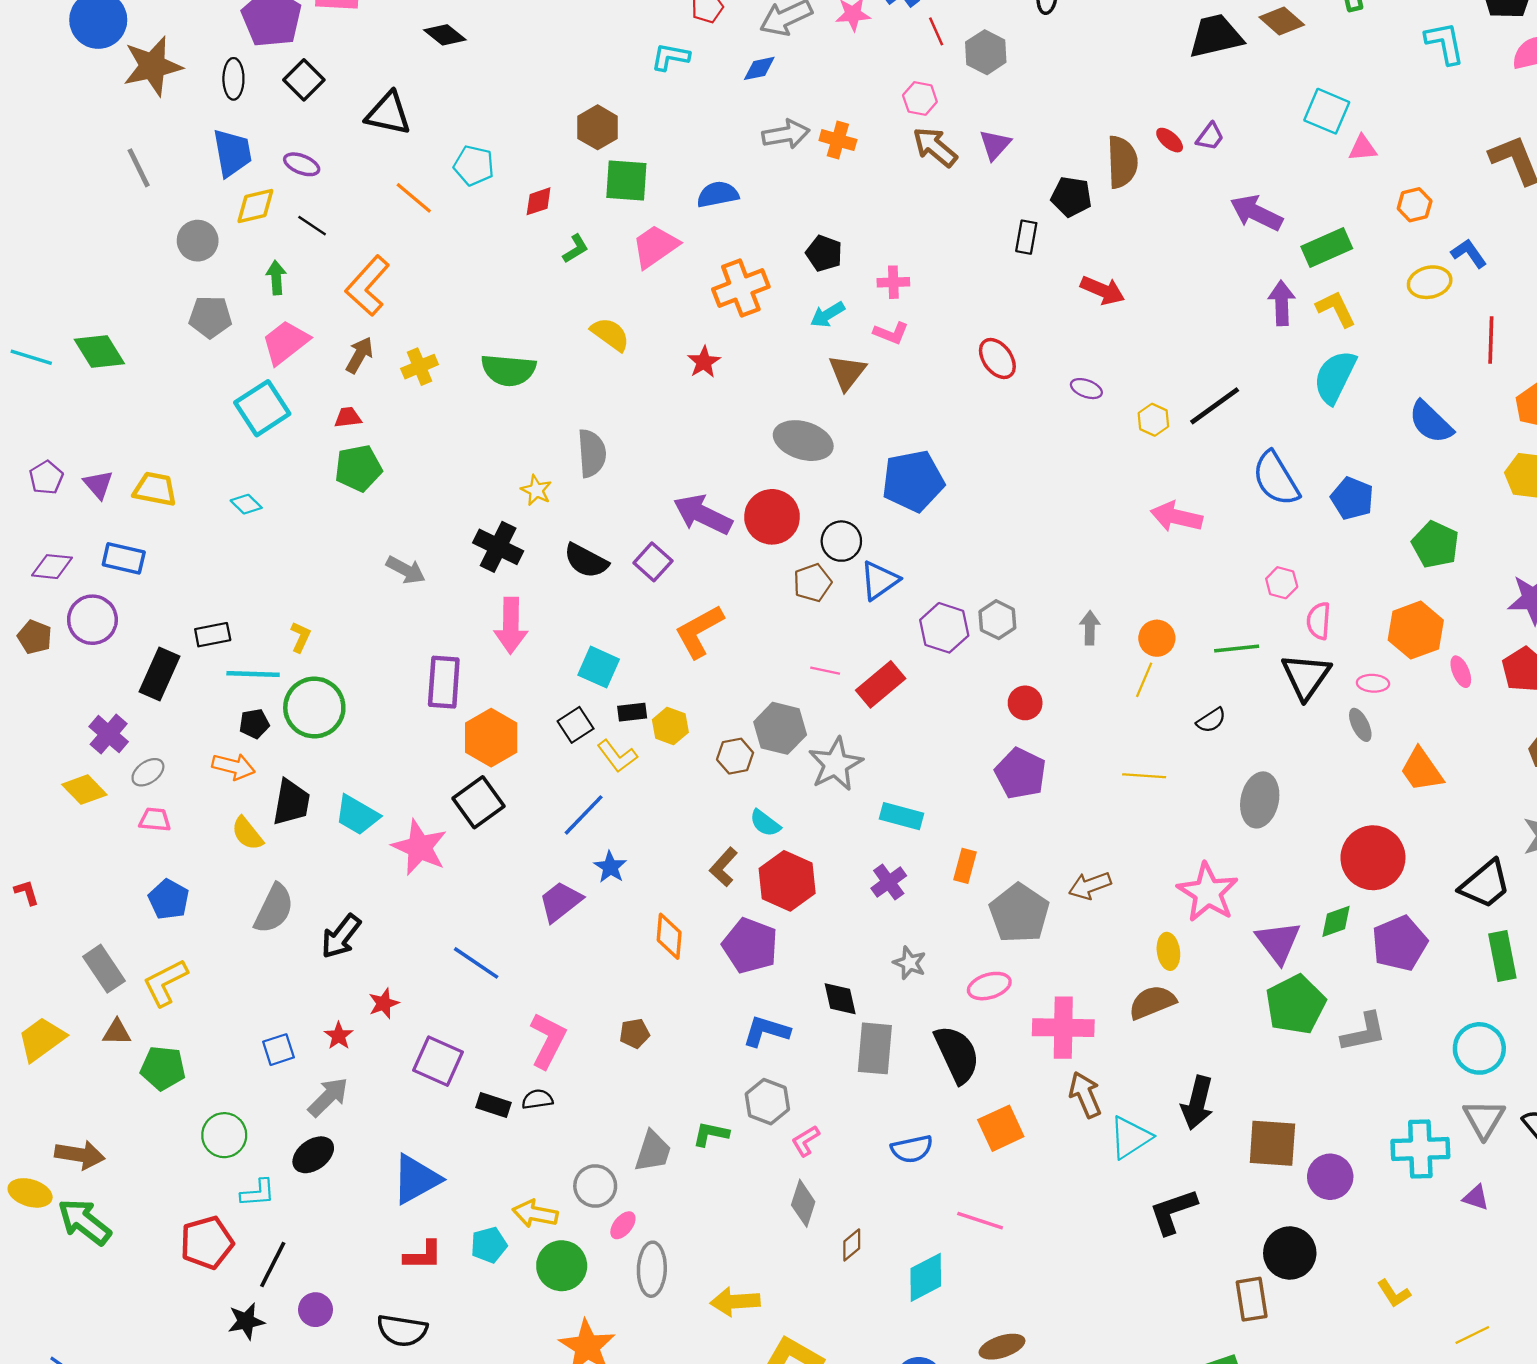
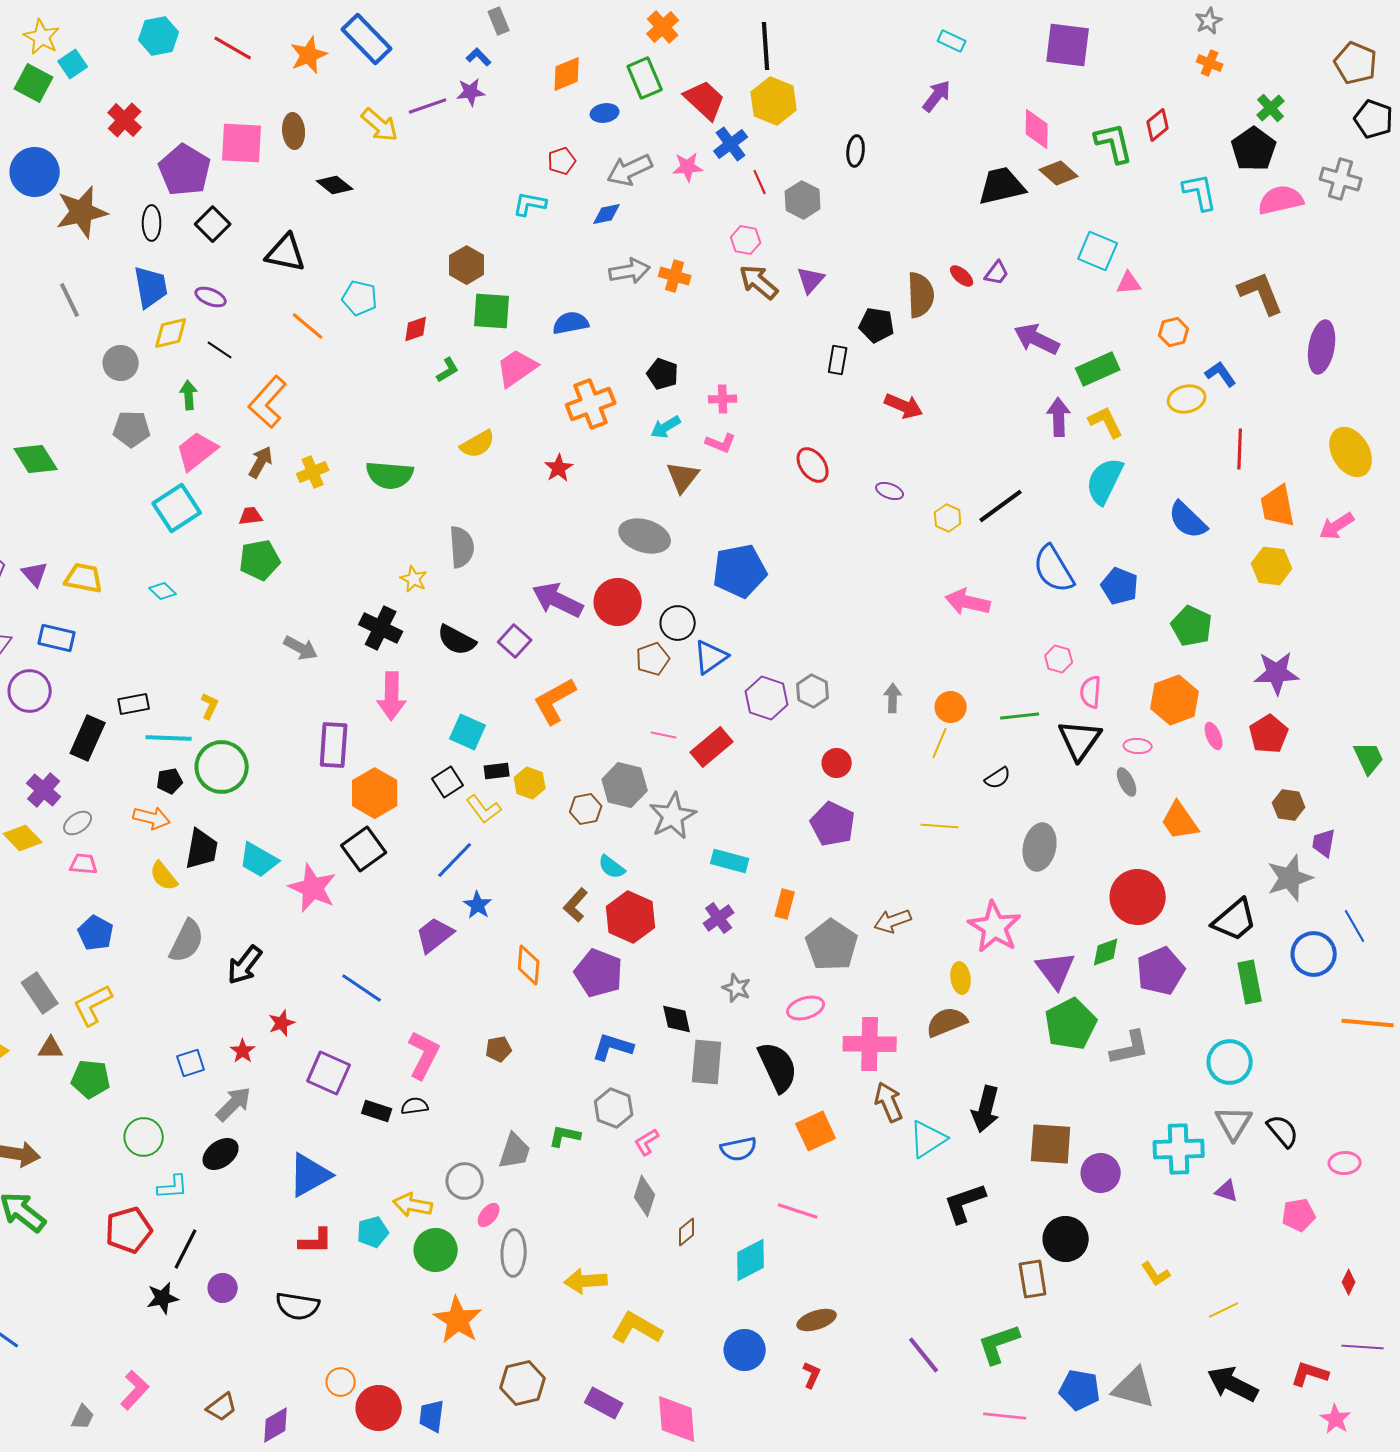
yellow semicircle: (610, 334) -> (478, 444), turned 114

